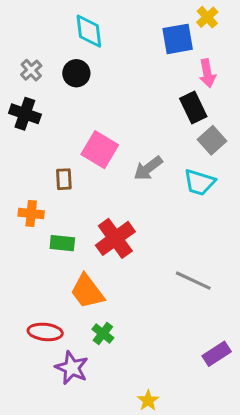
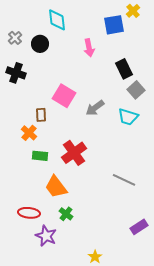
gray cross: (31, 70) -> (15, 38), moved
black circle: (76, 73) -> (40, 44), moved
pink arrow: (207, 73) -> (89, 48), moved
orange cross: (31, 213) -> (29, 133), moved, turned 35

